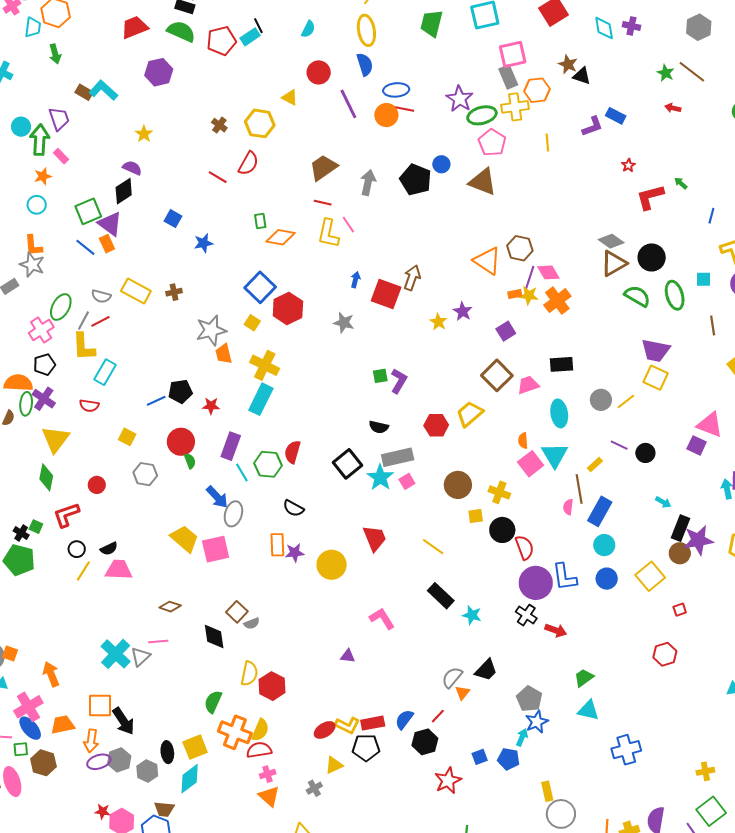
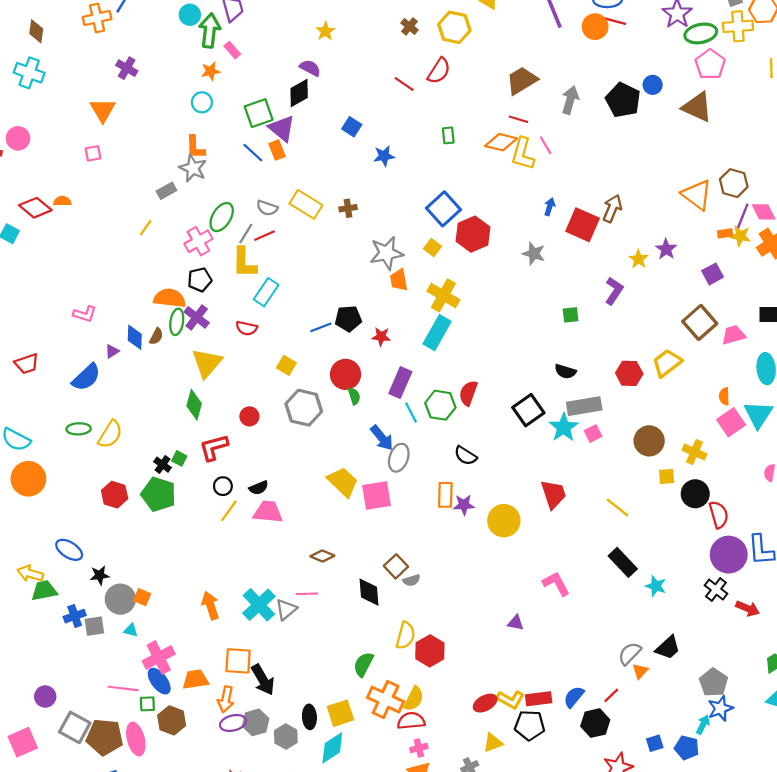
orange diamond: (281, 237) -> (501, 142), moved
purple L-shape: (399, 381) -> (614, 291), moved
gray hexagon: (145, 474) -> (304, 408), size x1.4
orange arrow: (51, 674) -> (210, 605), moved

